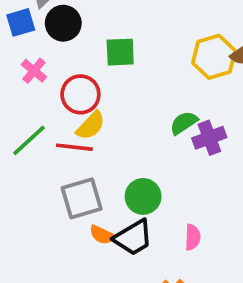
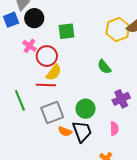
pink cross: (34, 71) -> (29, 46), moved
green semicircle: (184, 123) -> (104, 67), turned -91
purple cross: (209, 138) -> (121, 99), moved
green line: (29, 140) -> (20, 100), moved, turned -65
black trapezoid: (133, 238) -> (82, 131), turned -75

